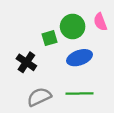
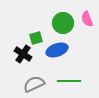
green square: (50, 38) -> (36, 38), moved
blue ellipse: (79, 58) -> (57, 50), moved

